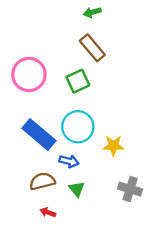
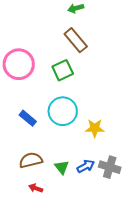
blue rectangle: (39, 135) -> (28, 118), size x0.6
blue arrow: (69, 161) -> (86, 166), moved, turned -42

